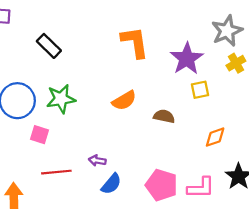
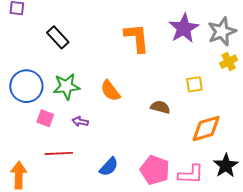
purple star: (187, 59) -> (184, 28), moved
orange semicircle: (124, 101) -> (110, 91), moved, turned 80
orange diamond: (215, 137) -> (206, 128), size x1.5
purple arrow: (97, 161) -> (80, 122), moved

